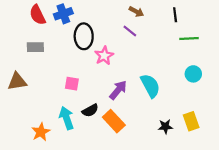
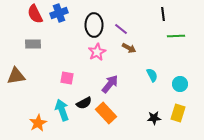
brown arrow: (136, 12) -> (129, 48), moved
black ellipse: (84, 36) -> (94, 25), moved
cyan circle: (193, 74) -> (180, 84), moved
cyan semicircle: (150, 86) -> (152, 75), moved, size x0.6
yellow rectangle: (191, 121) -> (178, 113), turned 36

